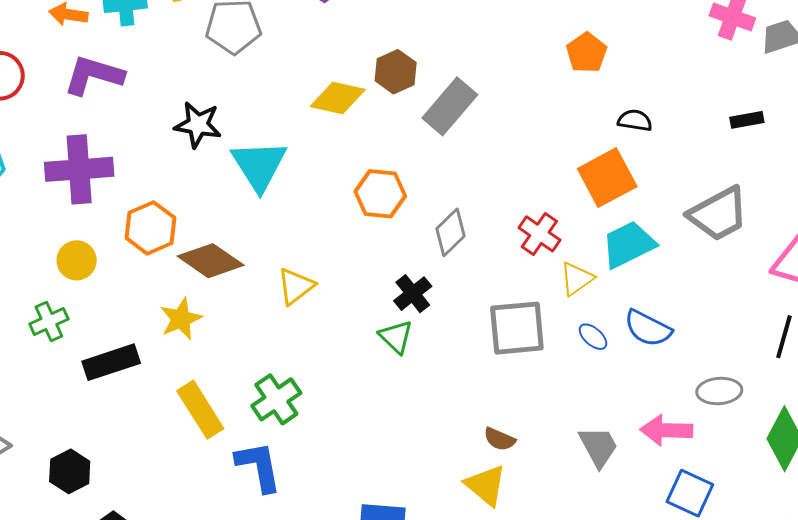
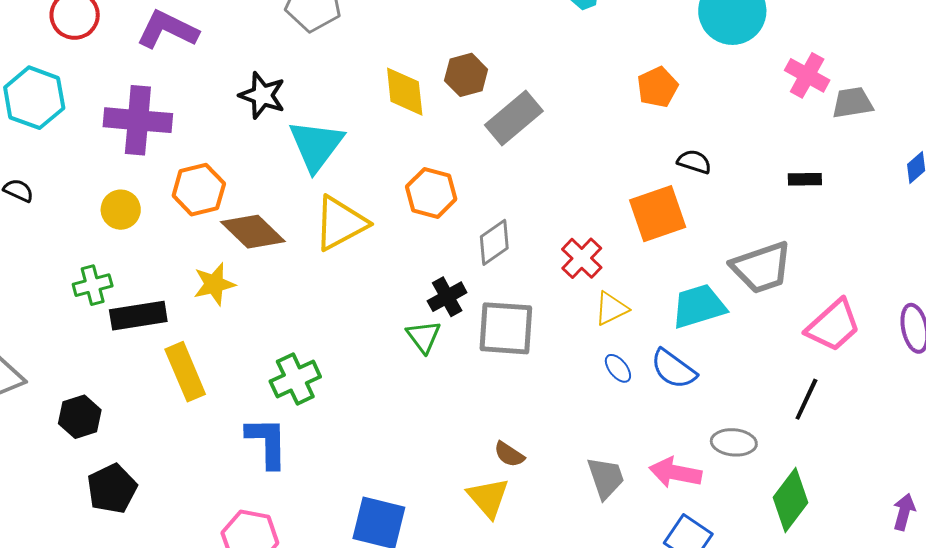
yellow diamond: (338, 98) -> (405, 92), turned 62
cyan trapezoid: (629, 244) -> (699, 306), moved
yellow triangle: (296, 286) -> (340, 223), moved, size x1.5
green cross: (49, 321) -> (93, 285), moved
gray square: (517, 328) -> (506, 328), moved
yellow rectangle: (200, 410) -> (185, 372), moved

